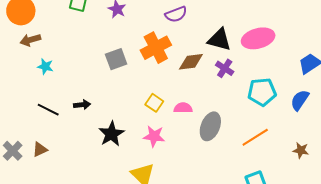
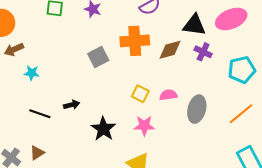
orange cross: (156, 48) -> (135, 41), turned 32

